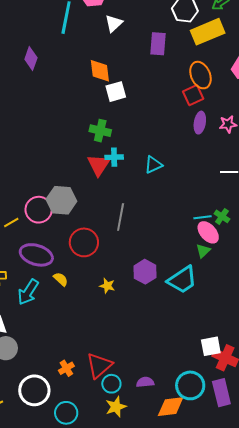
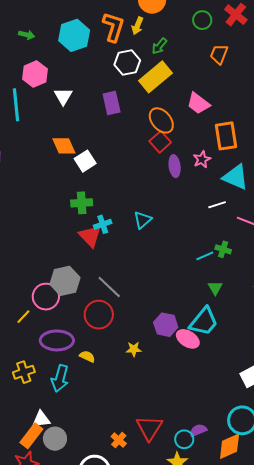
gray line: (121, 217) -> (109, 287), moved, turned -40
pink ellipse: (208, 232) -> (188, 339), moved
cyan circle: (111, 384) -> (184, 439), moved

